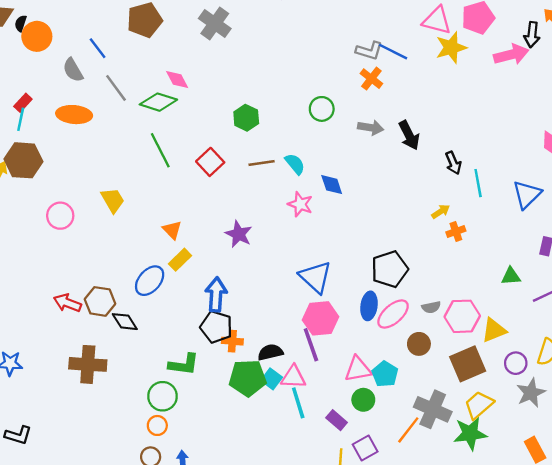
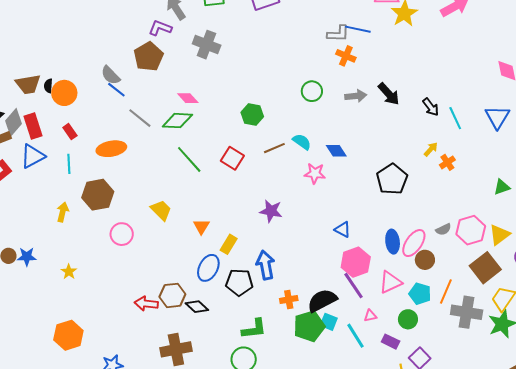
gray semicircle: (73, 70) -> (111, 75), moved
red rectangle: (23, 103) -> (70, 132), moved, turned -63
brown hexagon: (23, 160) -> (98, 195), moved
orange triangle: (172, 230) -> (201, 226), moved, turned 30
black pentagon: (390, 269) -> (392, 179), moved
blue triangle: (315, 277) -> (343, 229), size x0.6
black pentagon: (216, 327) -> (239, 282), moved
brown circle: (419, 344) -> (425, 260), moved
black semicircle: (270, 352) -> (322, 300), size x1.4
pink triangle: (358, 369) -> (390, 282), moved
pink triangle: (293, 377) -> (370, 316), moved, size x0.6
orange line: (408, 430) -> (446, 292), moved

